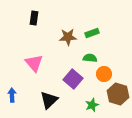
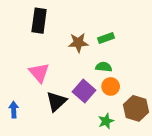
black rectangle: (34, 18) -> (39, 21), size x1.5
orange circle: (104, 74) -> (111, 86), moved
black triangle: (49, 100) -> (56, 101), moved

